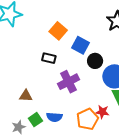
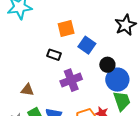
orange square: (58, 31) -> (66, 29), turned 30
black circle: (95, 61) -> (107, 65), moved

